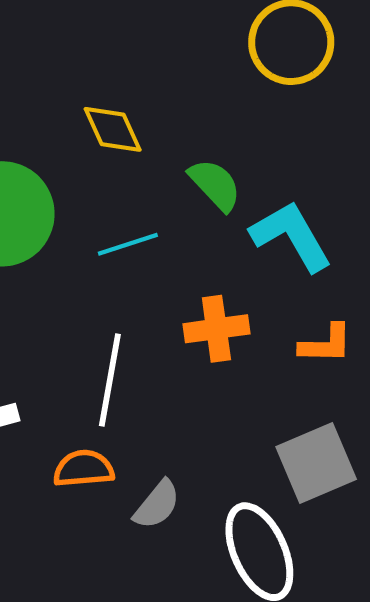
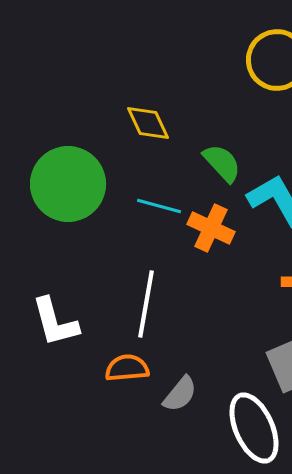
cyan line: (128, 244) -> (159, 206), turned 33
orange cross: (216, 329) -> (211, 228), moved, turned 33

